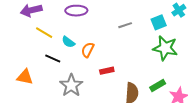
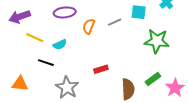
cyan square: (159, 22) -> (139, 12), moved, turned 35
cyan semicircle: (68, 42) -> (60, 44), turned -56
orange semicircle: (88, 50) -> (89, 26), moved

